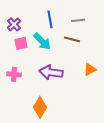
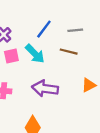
blue line: (50, 19) -> (44, 29), turned 48

